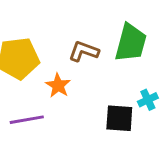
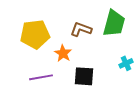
black square: (119, 118) -> (84, 76), moved

